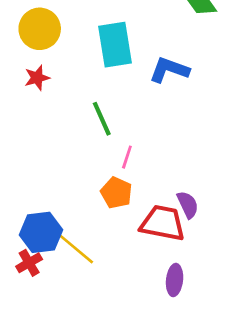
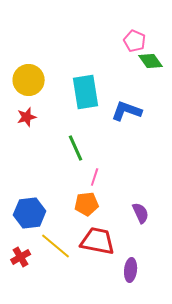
orange pentagon: (116, 193) -> (87, 204), turned -30
red trapezoid: (163, 223) -> (98, 241), moved
blue hexagon: (41, 232) -> (30, 213), moved

